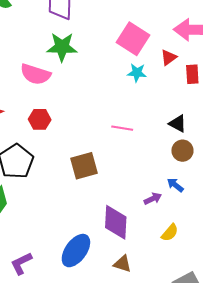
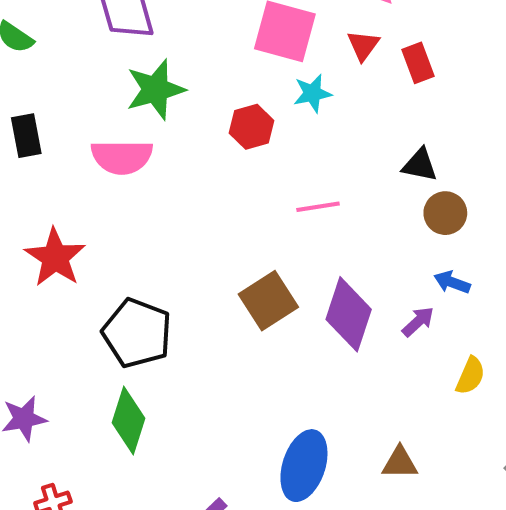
red hexagon: (40, 119) -> (251, 127), moved
purple diamond: (116, 222) -> (349, 314), moved, turned 33

